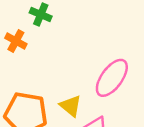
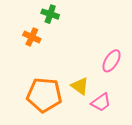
pink ellipse: (112, 78) -> (111, 61), size x0.7

